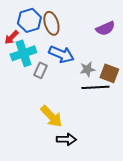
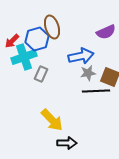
blue hexagon: (29, 20) -> (37, 39), moved
blue arrow: (61, 54) -> (81, 56), moved, turned -35

